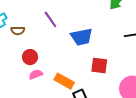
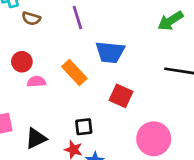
red circle: (30, 57) -> (22, 62), moved
orange rectangle: (64, 81) -> (74, 72), moved

